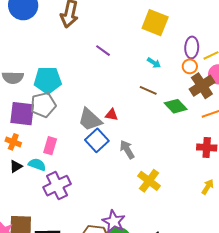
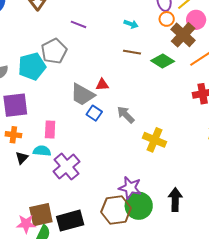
gray pentagon: (43, 105) -> (54, 51), moved
blue square: (97, 140) -> (94, 113), size x0.7

